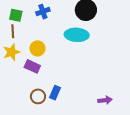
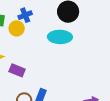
yellow circle: (37, 48) -> (17, 28), moved

